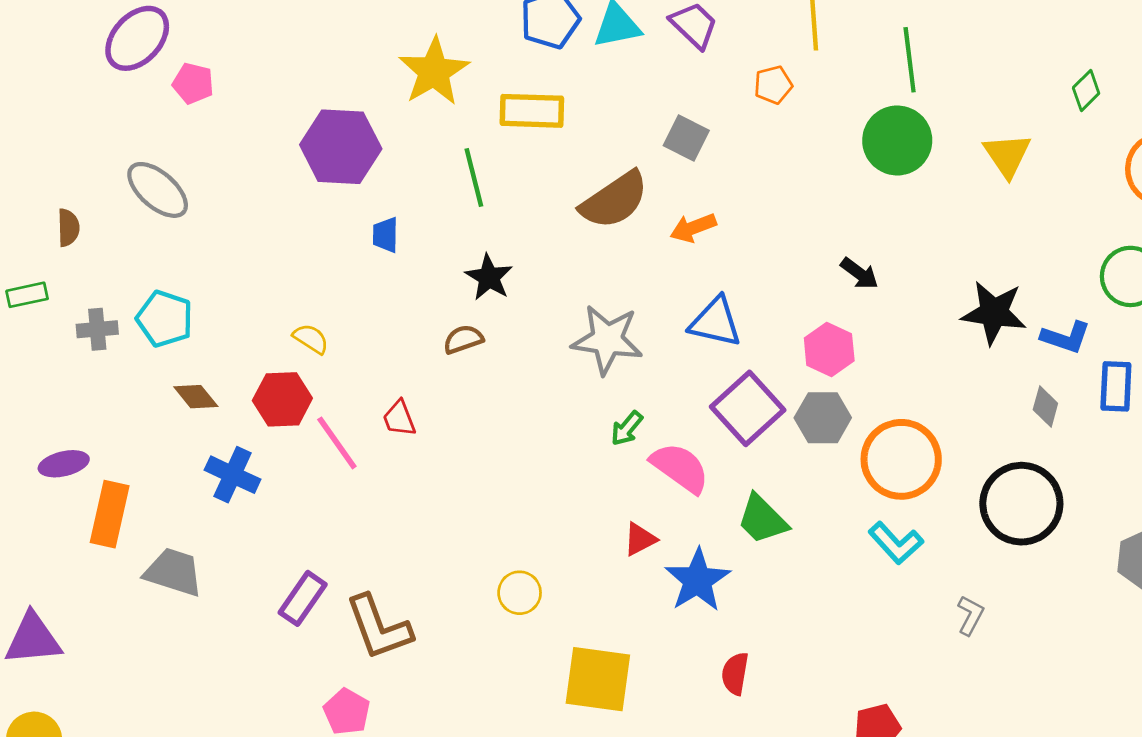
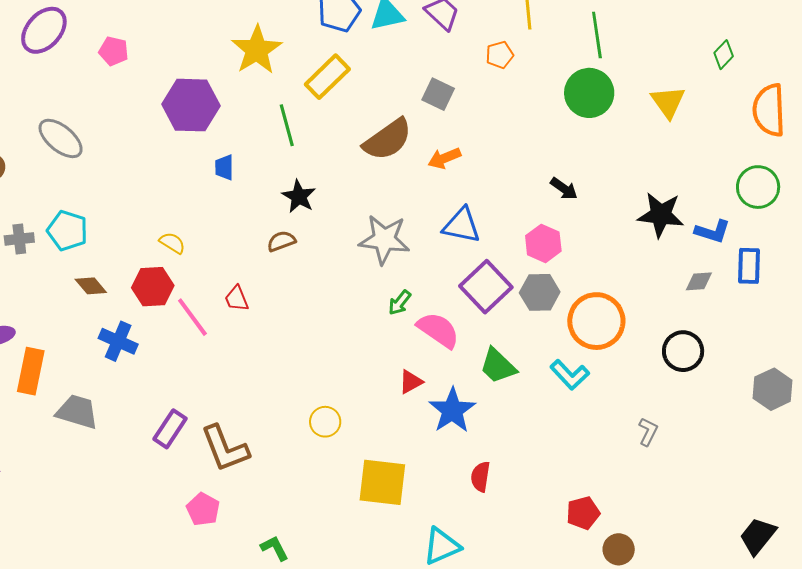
pink pentagon: (193, 83) -> (114, 51), moved
yellow rectangle: (532, 111) -> (327, 77), turned -45
gray diamond: (1045, 407) -> (699, 281), turned 72
black circle: (1021, 504) -> (683, 351), size x0.7
cyan L-shape: (896, 543) -> (570, 375), moved

